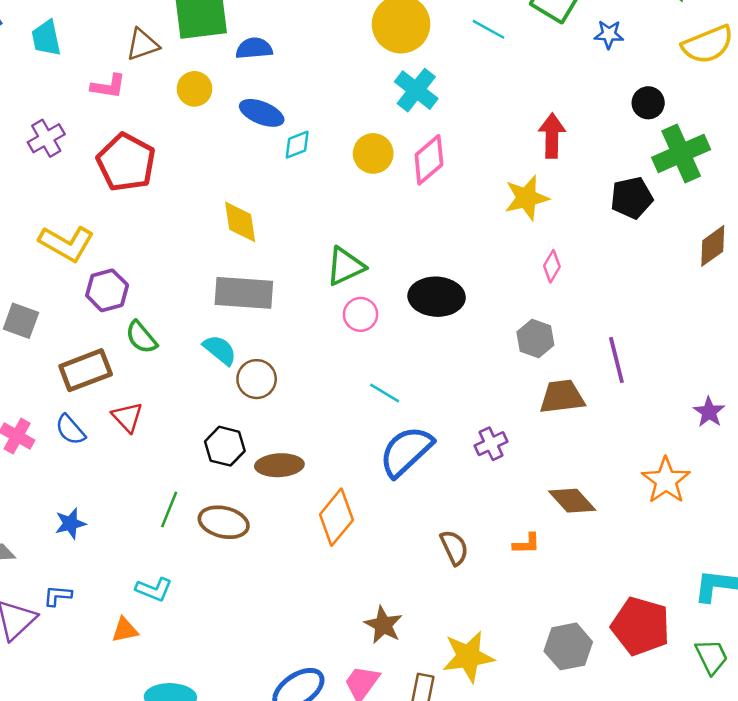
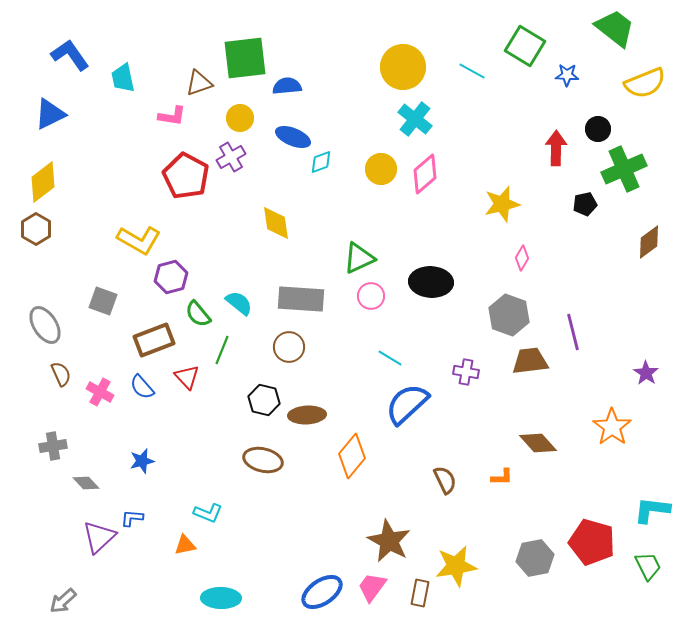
red arrow: (552, 136) -> (556, 148), moved
purple cross: (46, 138) -> (231, 157), moved
black pentagon: (632, 198) -> (585, 204), size x0.7
gray rectangle: (244, 293) -> (301, 299), moved
gray hexagon: (535, 338) -> (509, 315), size x1.4
cyan semicircle: (220, 350) -> (239, 303), moved
purple cross: (491, 444) -> (466, 372), moved, turned 35
green line: (169, 510) -> (222, 350), moved
brown star: (383, 625) -> (389, 541), size x1.4

